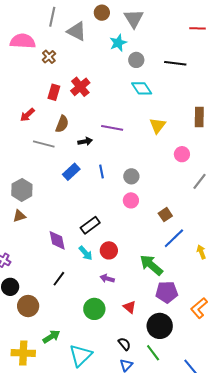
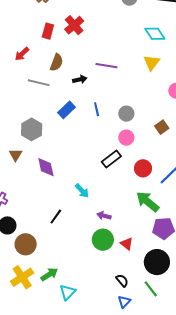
cyan diamond: (142, 88) -> (155, 34), moved
gray hexagon: (22, 190) -> (32, 129), moved
brown square: (165, 215) -> (162, 127), moved
brown triangle: (19, 216) -> (15, 155), turned -40
black rectangle: (90, 225) -> (111, 159), moved
purple diamond: (57, 240) -> (46, 167), moved
red circle: (109, 250) -> (143, 168), moved
green circle: (94, 309) -> (103, 240), moved
yellow cross: (23, 353) -> (22, 277), moved, turned -35
cyan triangle: (80, 355) -> (68, 292), moved, size x0.7

